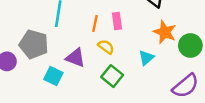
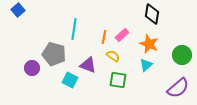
pink rectangle: (117, 21) -> (122, 35), turned 56
orange star: (165, 32) -> (149, 44), moved
green square: (112, 76) -> (118, 80), turned -30

